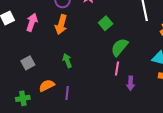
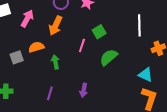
pink line: (117, 68) -> (82, 45), moved
purple arrow: (131, 83) -> (84, 90), moved
orange semicircle: (47, 86) -> (36, 47), moved

